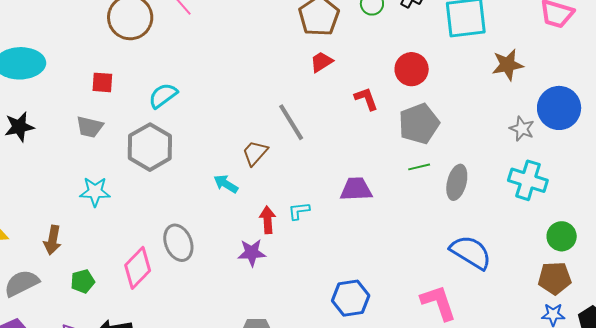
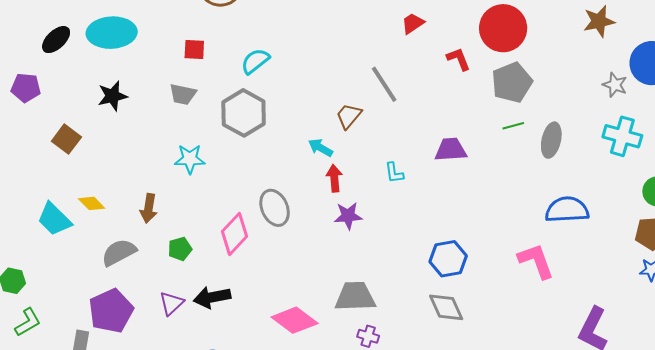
red circle: (412, 69) -> (503, 28), size x1.4
cyan L-shape: (299, 211) -> (394, 173), turned -90
red arrow: (268, 220) -> (334, 178), moved
blue semicircle: (471, 252) -> (567, 210), turned -33

